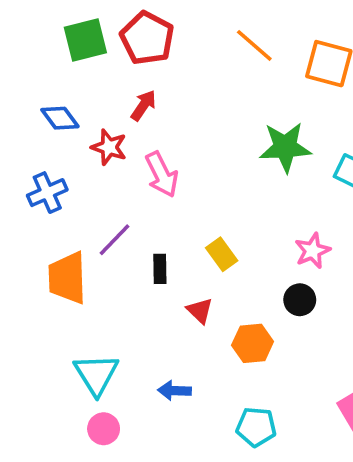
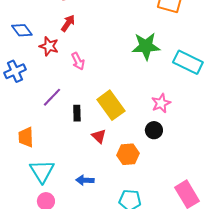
pink arrow: (162, 174) -> (78, 61), size x0.7
yellow rectangle: (222, 254) -> (111, 105), size x1.6
orange trapezoid: (67, 278) -> (26, 137), moved, size x0.7

